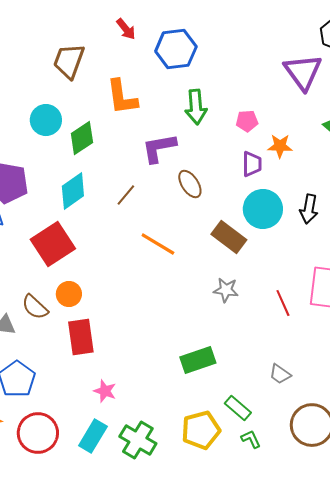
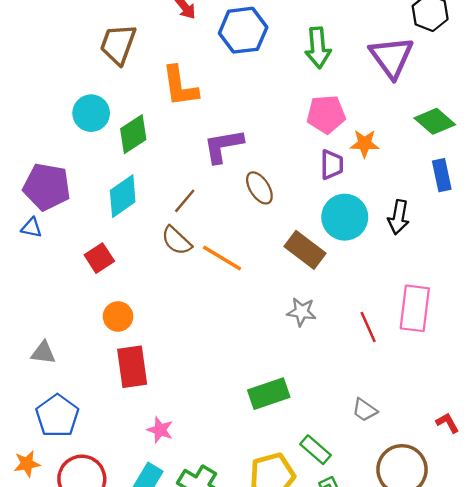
green arrow: (196, 107) -> (318, 48), moved
pink pentagon: (247, 121) -> (326, 114), size x1.5
red square: (53, 244) -> (99, 258), size x0.6
brown semicircle: (35, 307) -> (176, 241), moved

